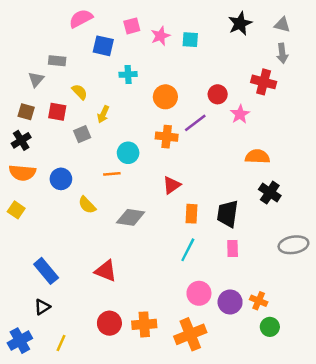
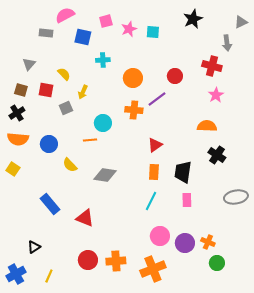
gray triangle: (282, 25) -> (241, 22), moved, turned -40
gray rectangle: (57, 61) -> (46, 33), moved
pink star: (240, 114) -> (216, 95), moved
red triangle: (172, 185) -> (155, 145), moved
blue rectangle: (46, 271) -> (50, 204), moved

